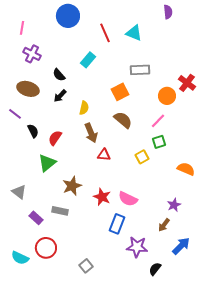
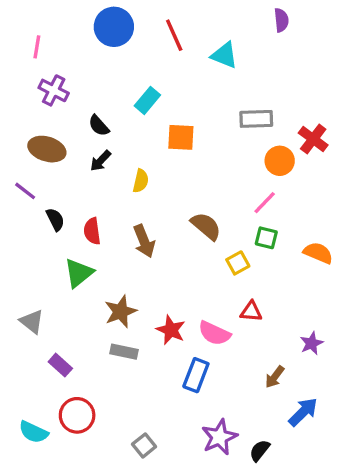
red line: (105, 33) -> (174, 35), moved
gray rectangle: (140, 70) -> (256, 119), moved
orange square: (120, 92) -> (181, 137), moved, turned 30
brown semicircle: (123, 120) -> (206, 226), moved
brown arrow: (91, 133) -> (144, 241), moved
red semicircle: (55, 138) -> (92, 231), turned -42
green square: (159, 142) -> (266, 238), turned 32
red triangle: (104, 155) -> (251, 311), moved
orange semicircle: (186, 169) -> (318, 253), moved
purple star: (174, 205) -> (311, 343), moved
gray rectangle: (60, 211) -> (124, 352), moved
purple star: (137, 247) -> (219, 437), moved, turned -30

